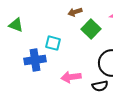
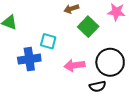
pink arrow: (71, 77) -> (74, 65), moved

